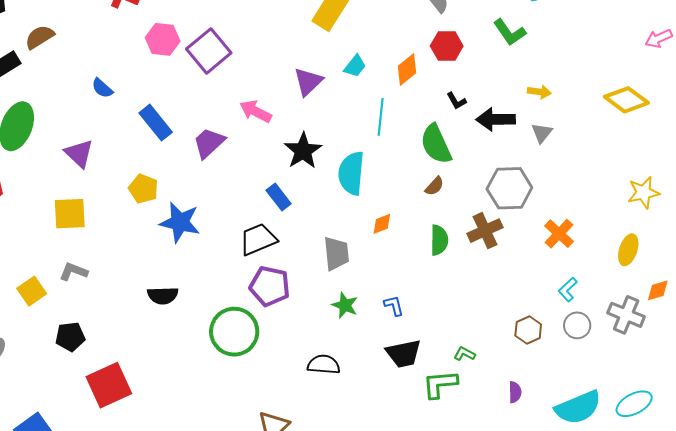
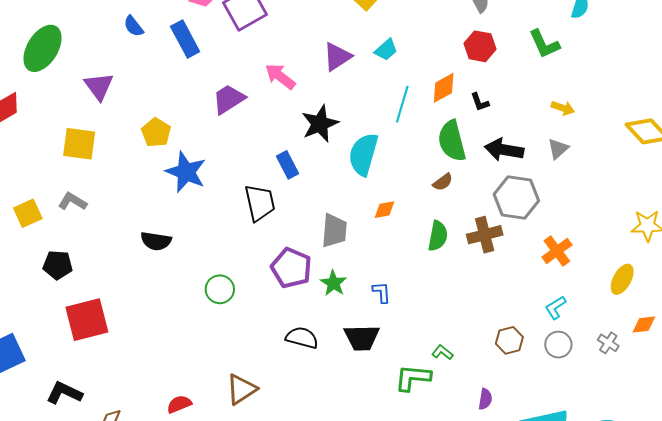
orange diamond: (407, 69) -> (444, 88), moved
black arrow: (496, 119) -> (504, 150), moved
blue rectangle: (156, 123) -> (185, 39), moved
black trapezoid: (258, 239) -> (260, 203), turned 90
purple pentagon: (270, 286) -> (291, 268), moved
gray cross: (626, 315) -> (608, 343), size x0.6
green circle: (234, 332) -> (220, 289), size x0.6
black trapezoid: (403, 354) -> (362, 338), moved

